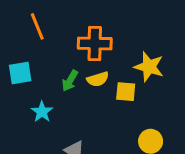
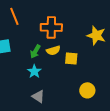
yellow star: (149, 67) -> (96, 35), moved
cyan star: (42, 112) -> (34, 71), moved

